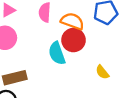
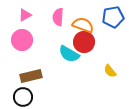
cyan semicircle: (57, 53) -> (69, 54), turned -40

